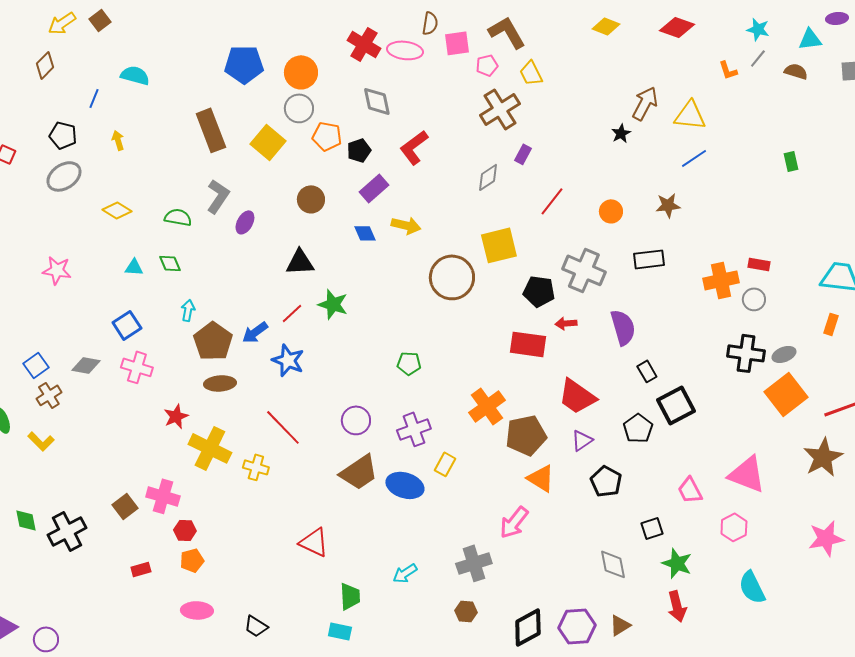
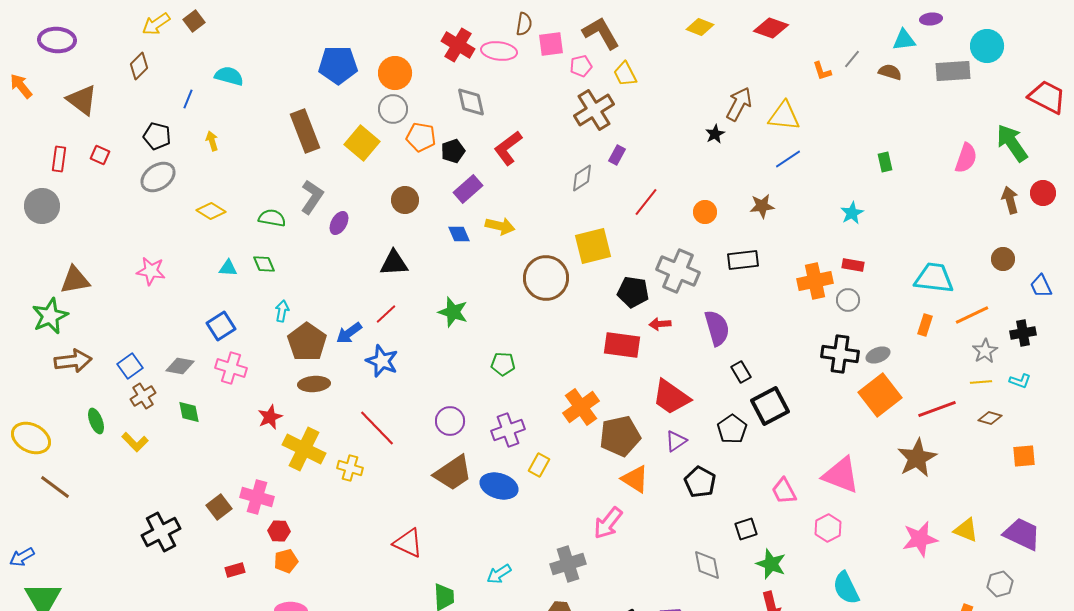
cyan star: (758, 29) -> (852, 213), moved, turned 30
green star: (333, 304) -> (453, 312), moved
green diamond: (26, 520) -> (189, 412), moved

